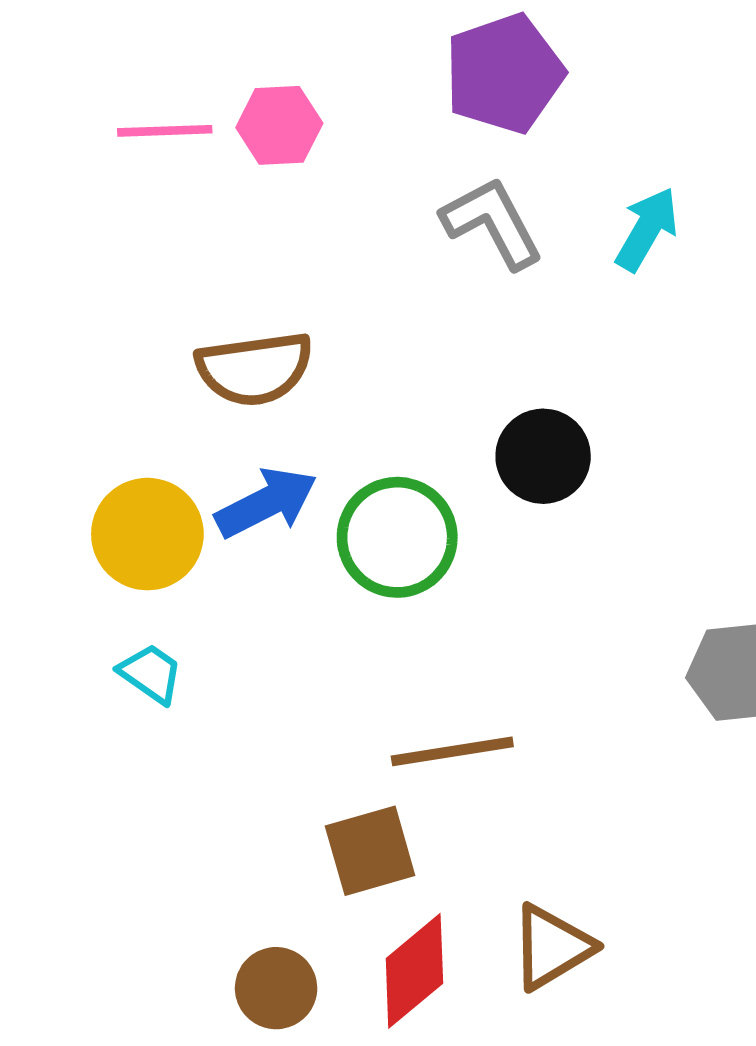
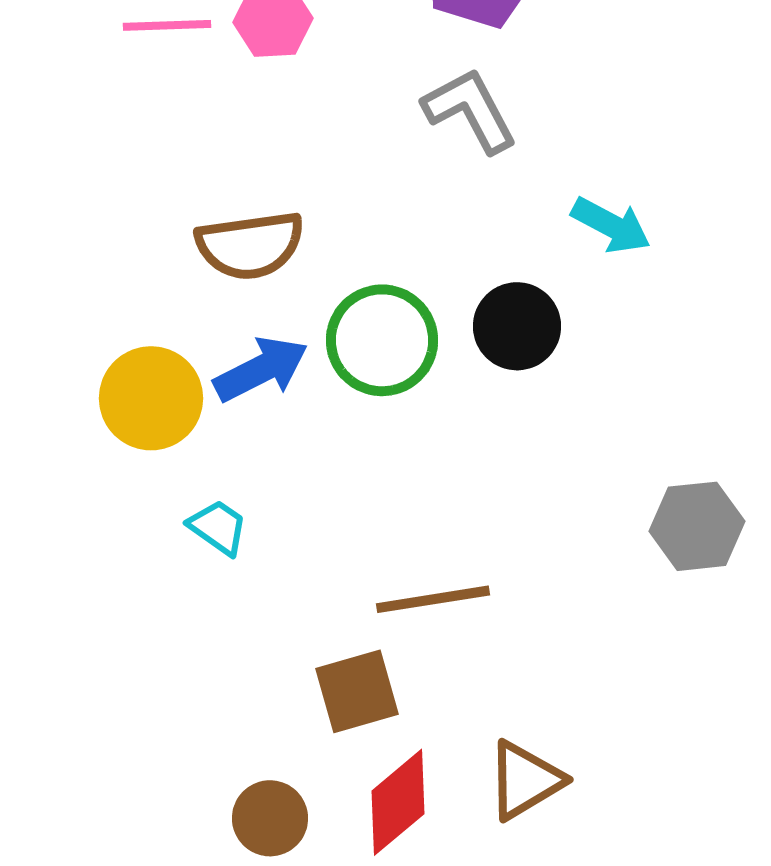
cyan arrow: (647, 229) -> (611, 225), moved, turned 88
green circle: (397, 537) -> (382, 340), moved
cyan trapezoid: (151, 674) -> (218, 527), moved

